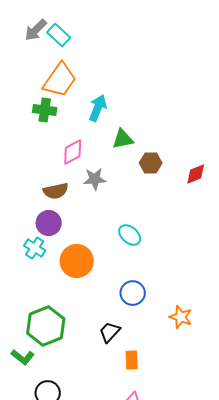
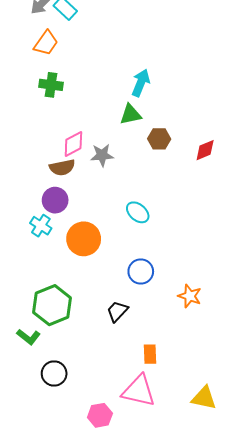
orange trapezoid: (60, 80) -> (46, 43), moved, size x0.7
cyan arrow: (98, 108) -> (141, 83), moved
pink diamond: (73, 152) -> (73, 144), moved
orange rectangle: (132, 360) -> (150, 354), moved

